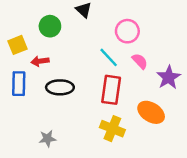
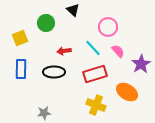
red arrow: (40, 61) -> (64, 51), moved
red rectangle: (111, 90) -> (95, 74), turned 65

